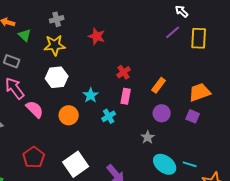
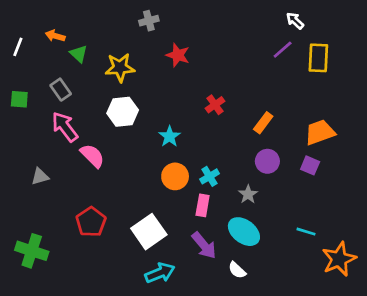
gray cross: (57, 19) -> (149, 21), moved
gray rectangle: (12, 61) -> (61, 90), turned 35
pink rectangle: (126, 96) -> (203, 205), moved
orange circle: (69, 115) -> (175, 176), moved
cyan cross: (109, 116) -> (209, 176), moved
cyan ellipse: (165, 164) -> (244, 232), moved

